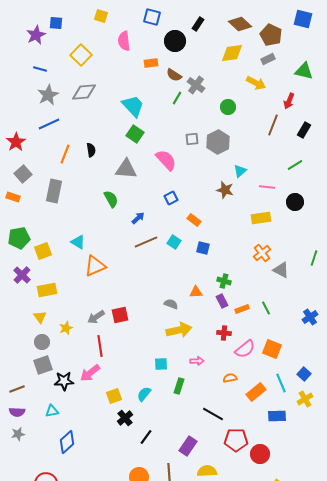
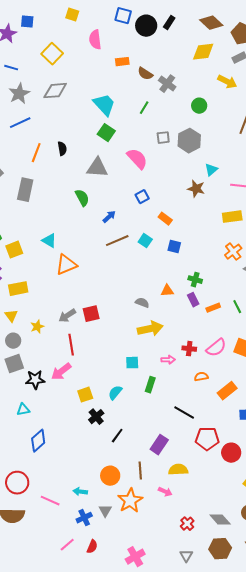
black circle: (175, 41) -> (146, 26), moved
green line: (177, 98) -> (144, 108), moved
red cross: (224, 333) -> (189, 349), moved

